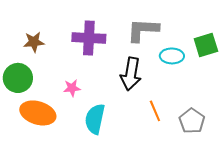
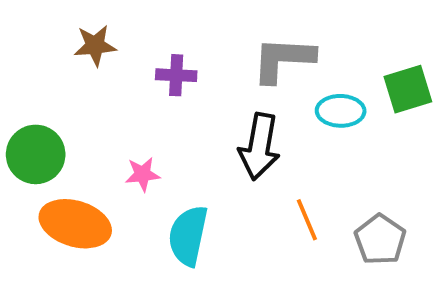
purple cross: (89, 38) -> (176, 75), size x0.6
brown star: (34, 42) -> (95, 46), moved

